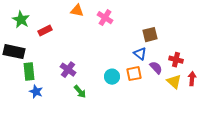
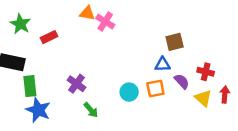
pink cross: (105, 18) -> (105, 22), moved
blue triangle: (140, 54) -> (163, 65), turned -40
blue star: (36, 92) -> (38, 110), size x1.5

